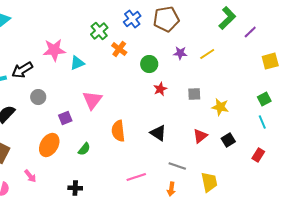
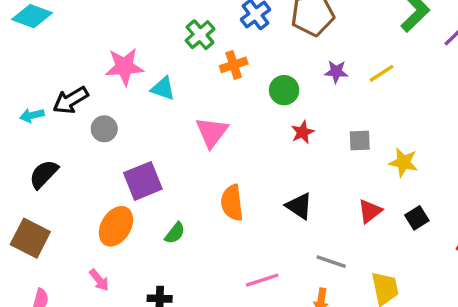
orange cross: (119, 49) -> (234, 65), turned 35
cyan triangle: (77, 63) -> (163, 88), turned 42
gray circle: (38, 97) -> (104, 129), moved
pink triangle: (92, 100) -> (212, 132), moved
purple square: (65, 118) -> (143, 181), size x1.6
pink arrow: (30, 176) -> (99, 280), moved

